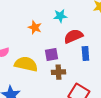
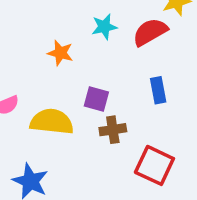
red semicircle: (73, 36) -> (150, 32), moved
purple square: (51, 55) -> (96, 99), turned 32

